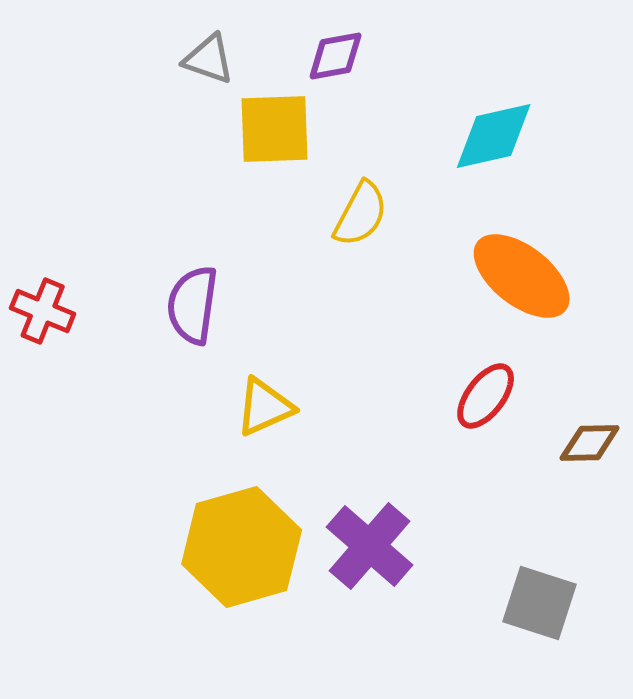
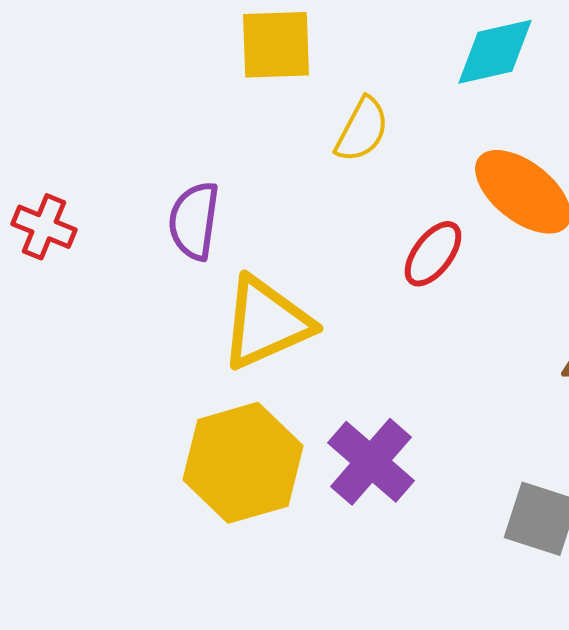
red ellipse: (486, 396) -> (433, 254), moved
yellow triangle: (265, 407) -> (266, 323), size x1.6

